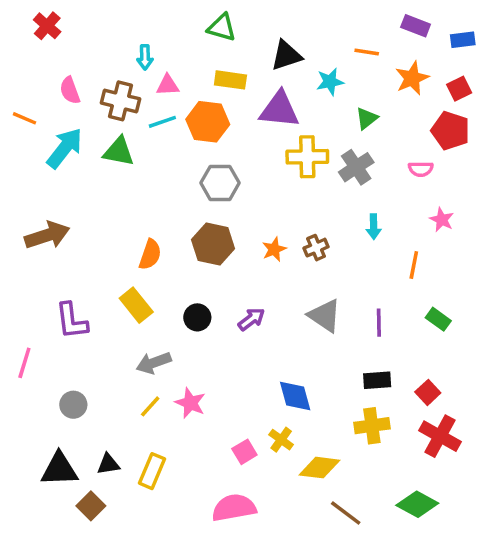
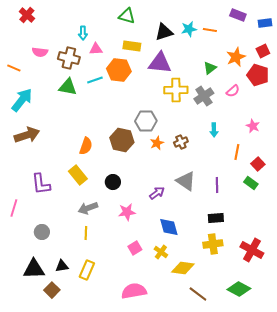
orange star: (412, 78) -> (236, 57), moved
cyan star: (330, 82) -> (189, 29), moved
pink semicircle: (70, 90) -> (40, 52), turned -63
cyan line: (162, 122) -> (95, 80), moved
cyan arrow: (65, 148) -> (22, 100), moved
pink semicircle: (421, 169) -> (233, 91), moved, turned -40
gray hexagon: (220, 183) -> (146, 121), moved
purple arrow: (251, 319) -> (157, 193), moved
red square: (428, 392) -> (258, 164), moved
pink star: (190, 403) -> (127, 212), moved, turned -30
yellow line: (150, 406) -> (86, 233), turned -40
pink square: (244, 452) -> (135, 248), moved

